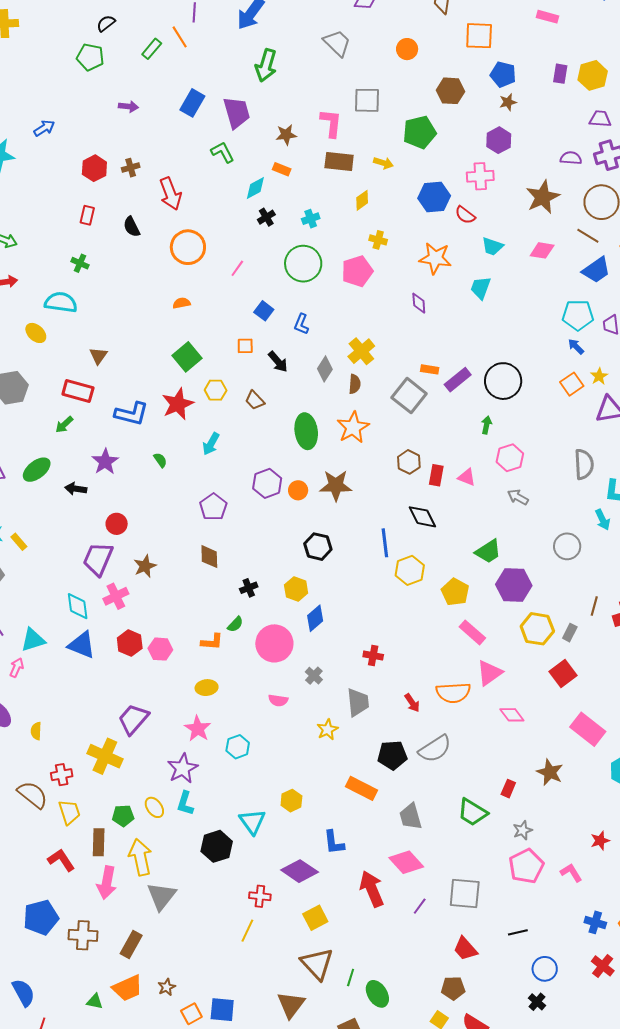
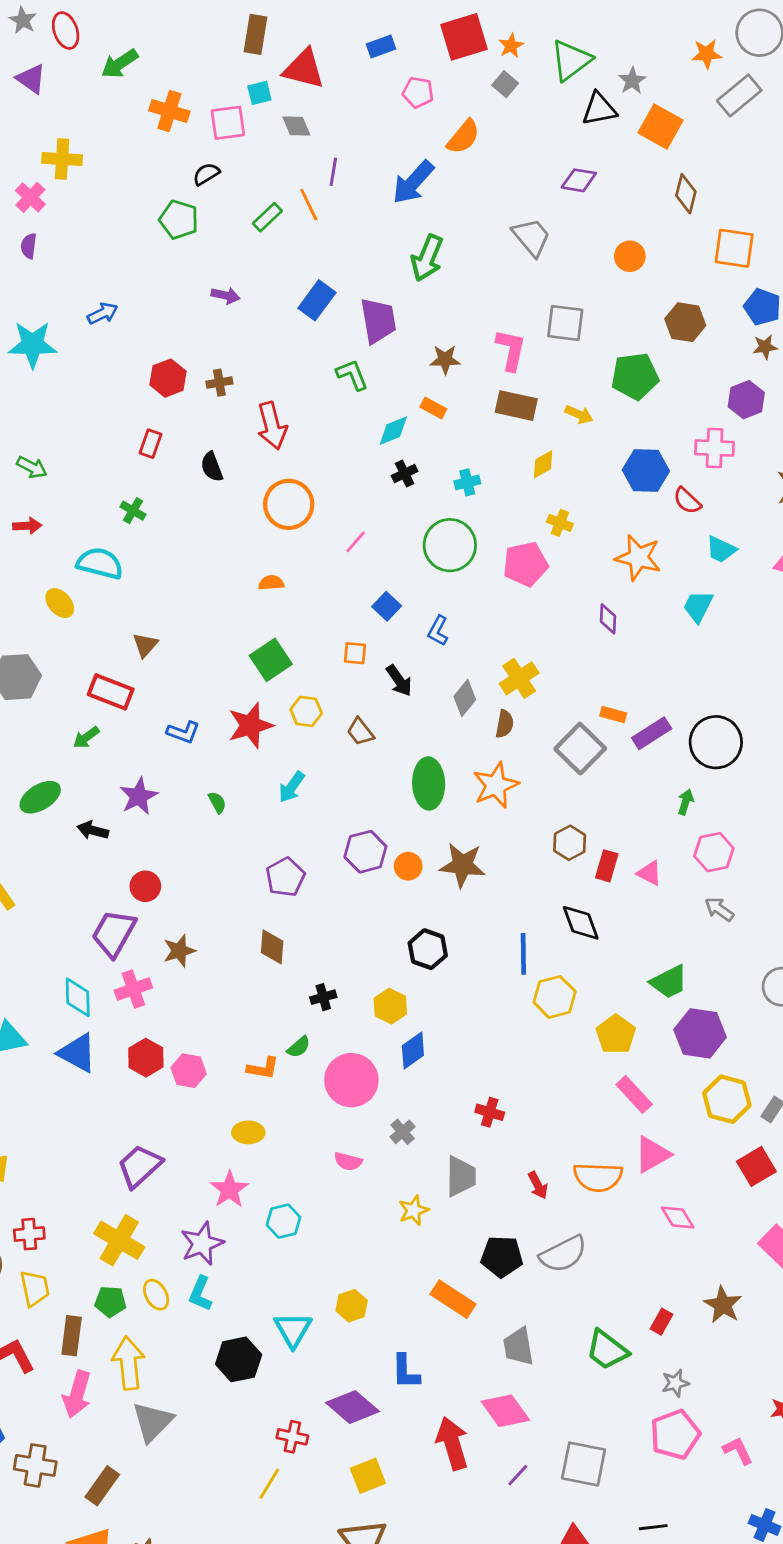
blue L-shape: (131, 414) -> (183, 732), size x0.7
yellow cross: (105, 756) -> (119, 1240), moved

